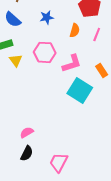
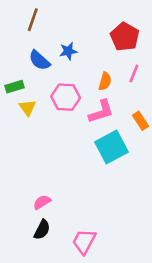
blue semicircle: (13, 19) -> (39, 60), moved
orange semicircle: (75, 30) -> (105, 81), moved
cyan square: (80, 90) -> (112, 147), turned 30

